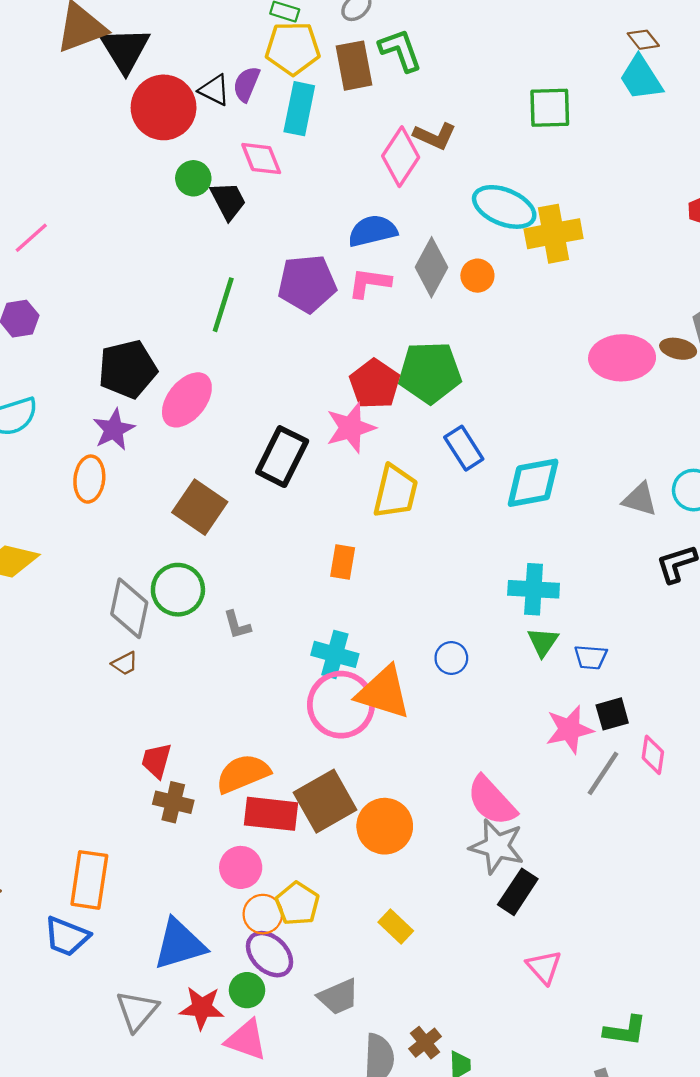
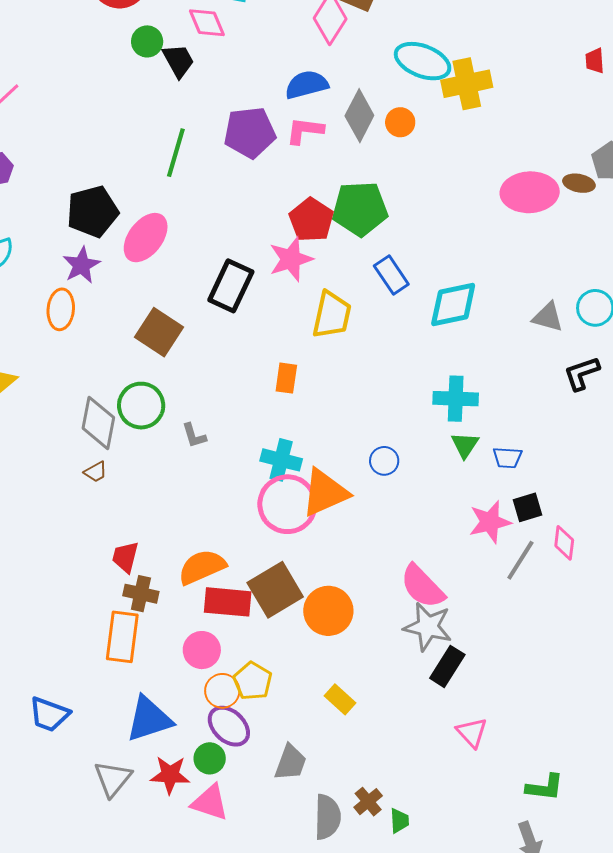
orange triangle: (384, 692) -> (325, 493), turned -40
orange rectangle: (89, 880) -> (122, 637), moved
gray trapezoid: (338, 997) -> (291, 763), turned -45

